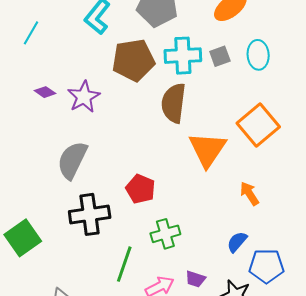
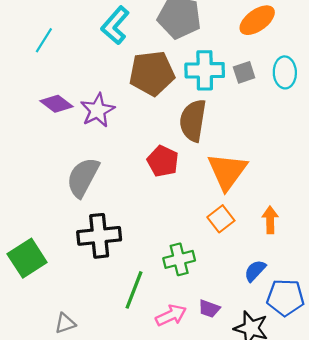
purple diamond: (45, 92) -> (56, 104), size x1.4
orange square: (258, 125) -> (221, 219), moved, size x0.6
red pentagon: (140, 189) -> (163, 161), moved
orange arrow: (249, 194) -> (270, 220), turned 30

